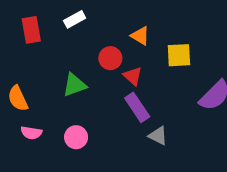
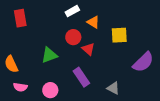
white rectangle: (75, 19) -> (72, 11), moved
purple rectangle: (137, 107) -> (81, 77), moved
gray triangle: (158, 136) -> (113, 88), moved

